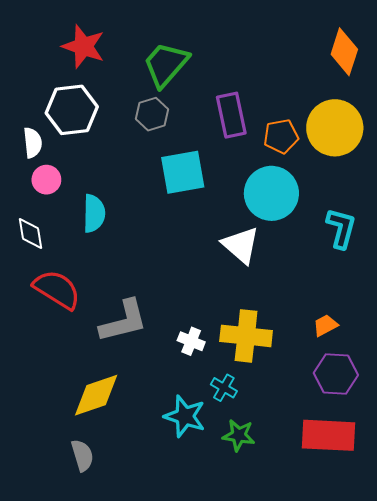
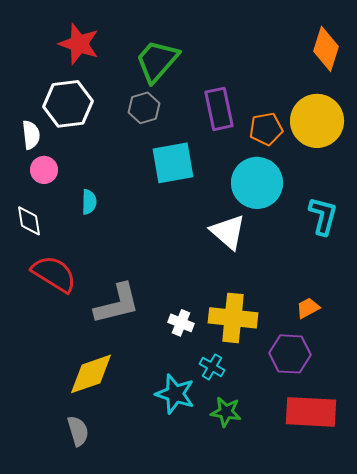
cyan semicircle: (94, 213) -> (89, 202), size x0.7
purple hexagon: (336, 374) -> (290, 354), moved

